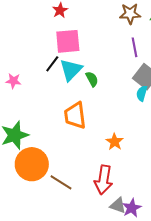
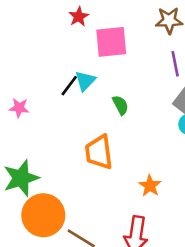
pink square: (68, 41) -> (111, 42), moved
cyan triangle: (71, 70) -> (85, 81), moved, size x0.7

